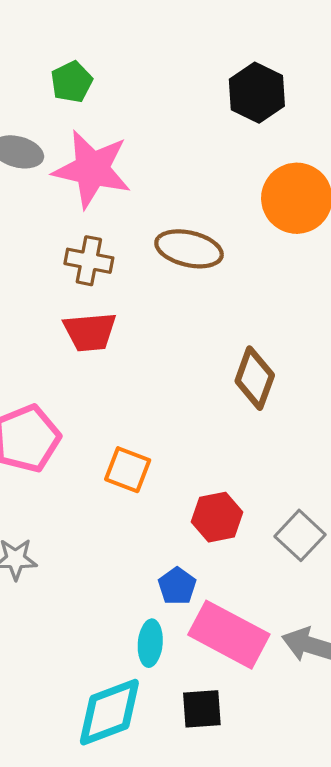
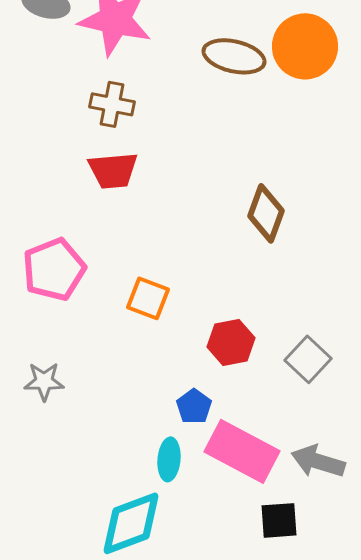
brown ellipse: (189, 249) -> (234, 56), moved
black square: (202, 709) -> (279, 520), moved

